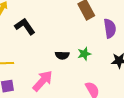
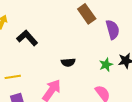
green star: (84, 54) -> (106, 65), moved

